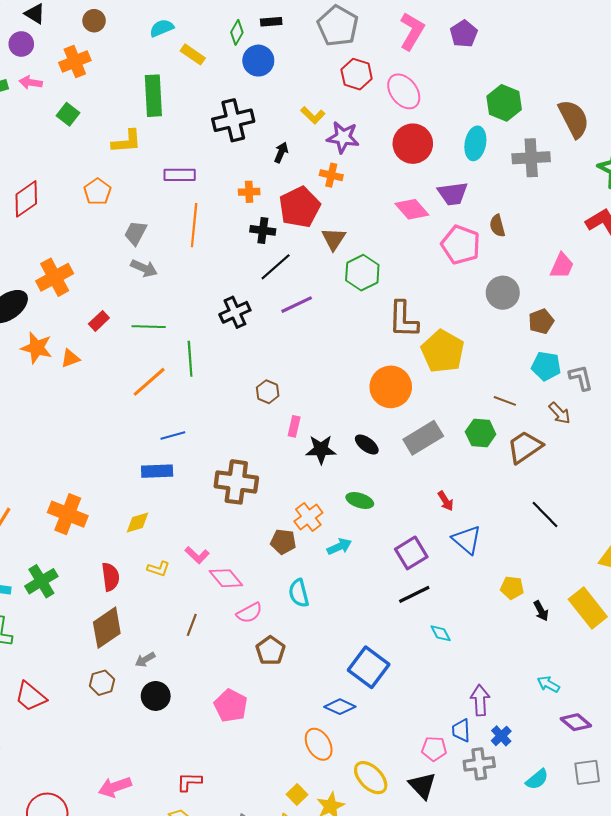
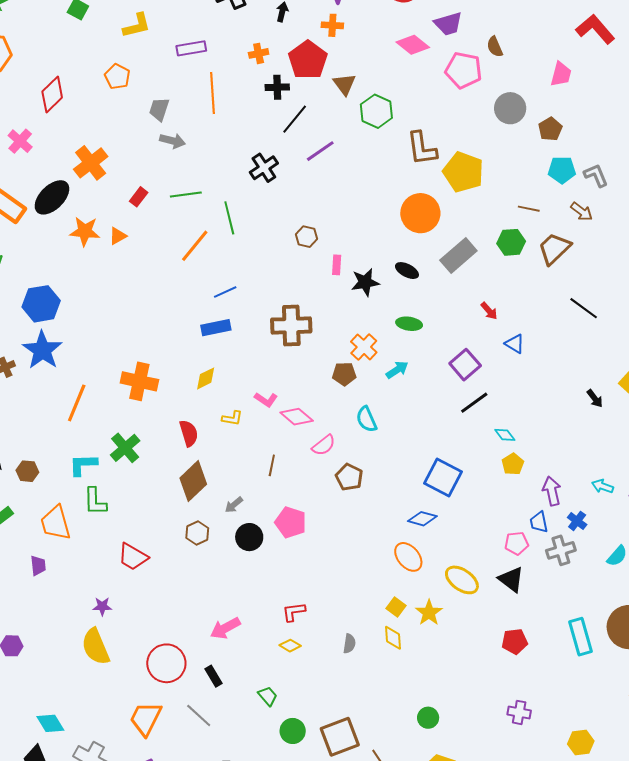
blue triangle: (467, 540) -> (515, 344), size x0.7
yellow pentagon: (512, 588) -> (513, 464), moved, turned -30
cyan arrow: (548, 684) -> (603, 486), moved
pink pentagon: (231, 706) -> (291, 522), moved

